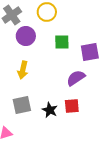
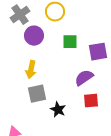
gray square: (22, 105) -> (37, 94), moved
red square: (72, 106) -> (91, 101), moved

